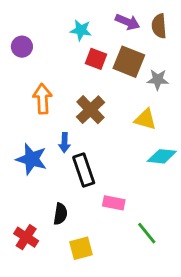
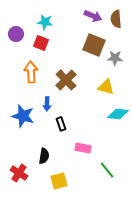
cyan star: (81, 30) -> (45, 22), moved
red square: (96, 59) -> (41, 43), moved
black rectangle: (84, 170) -> (61, 124), size x0.6

